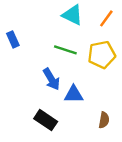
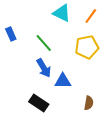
green line: (65, 50) -> (44, 43), moved, turned 30

